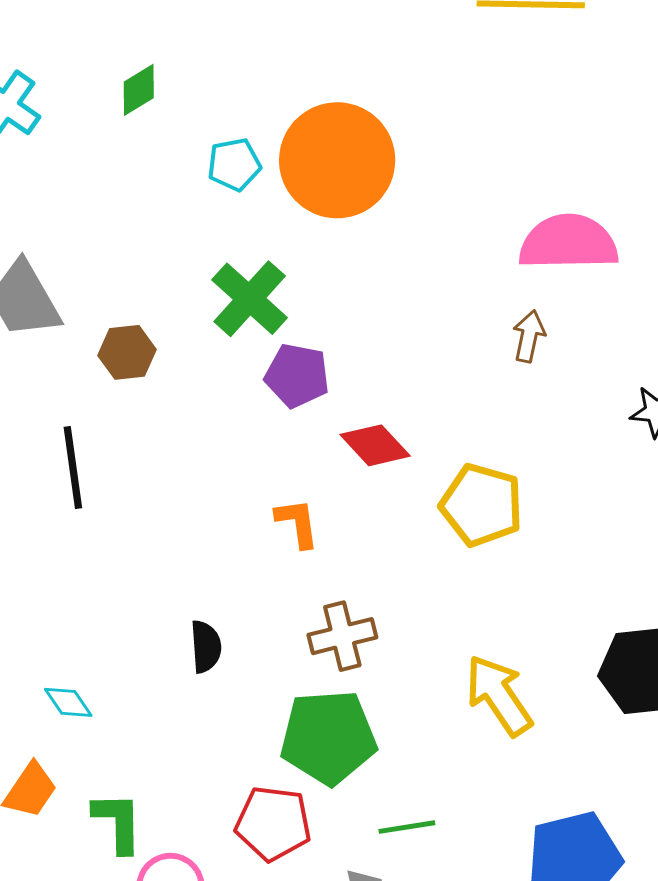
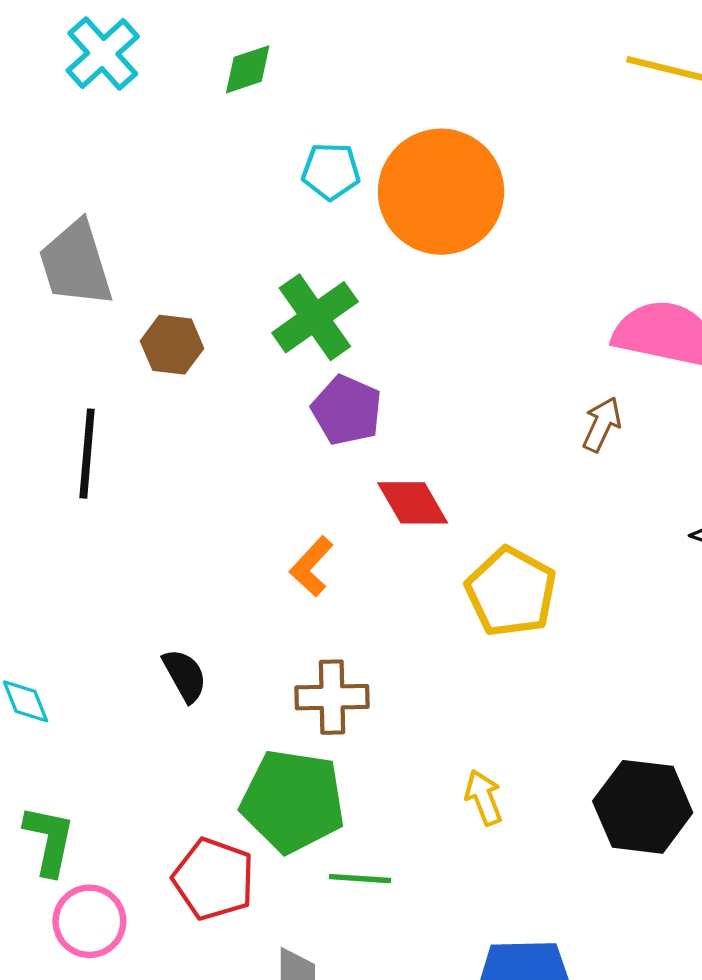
orange L-shape: (297, 523) -> (312, 566), turned -142
black semicircle: (206, 647) -> (185, 675), turned -38
yellow arrow: (499, 695) -> (484, 798), size x0.6
green line: (407, 827) -> (360, 879), moved

